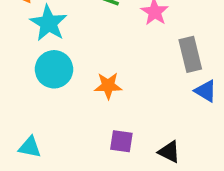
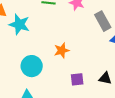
cyan circle: (54, 69) -> (32, 66), moved

